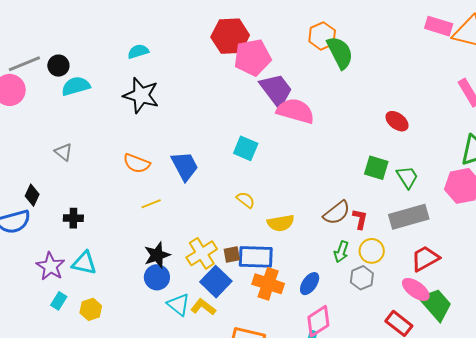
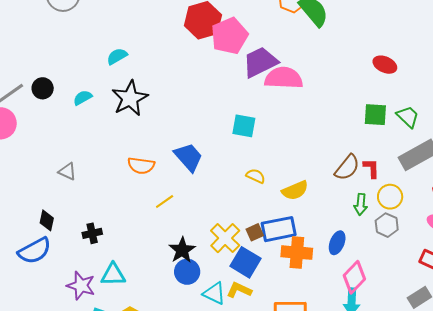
cyan semicircle: (76, 86) -> (83, 98), moved, size x0.7
purple trapezoid: (276, 90) -> (260, 62), turned -66
black star: (141, 95) -> (130, 98), turned -30

